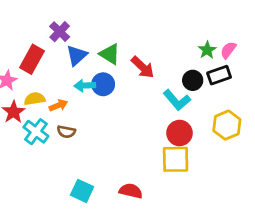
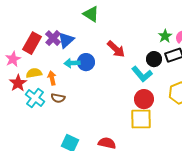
purple cross: (60, 32) -> (53, 38), moved
green triangle: (110, 54) -> (91, 14), moved
orange arrow: (58, 105) -> (52, 78), turned -80

